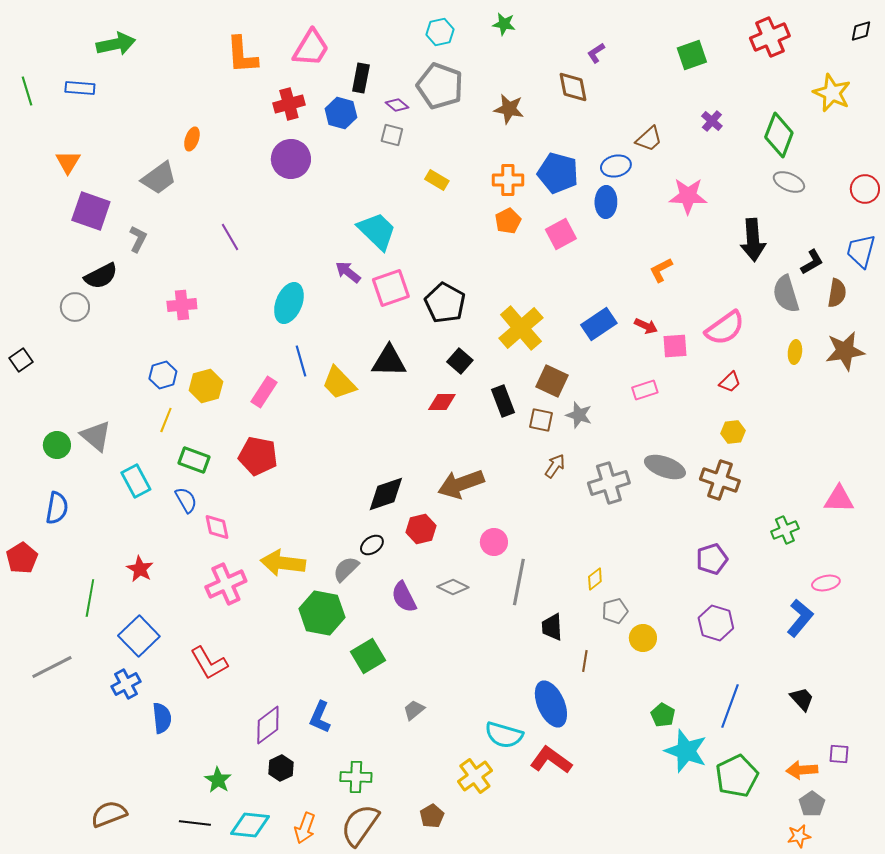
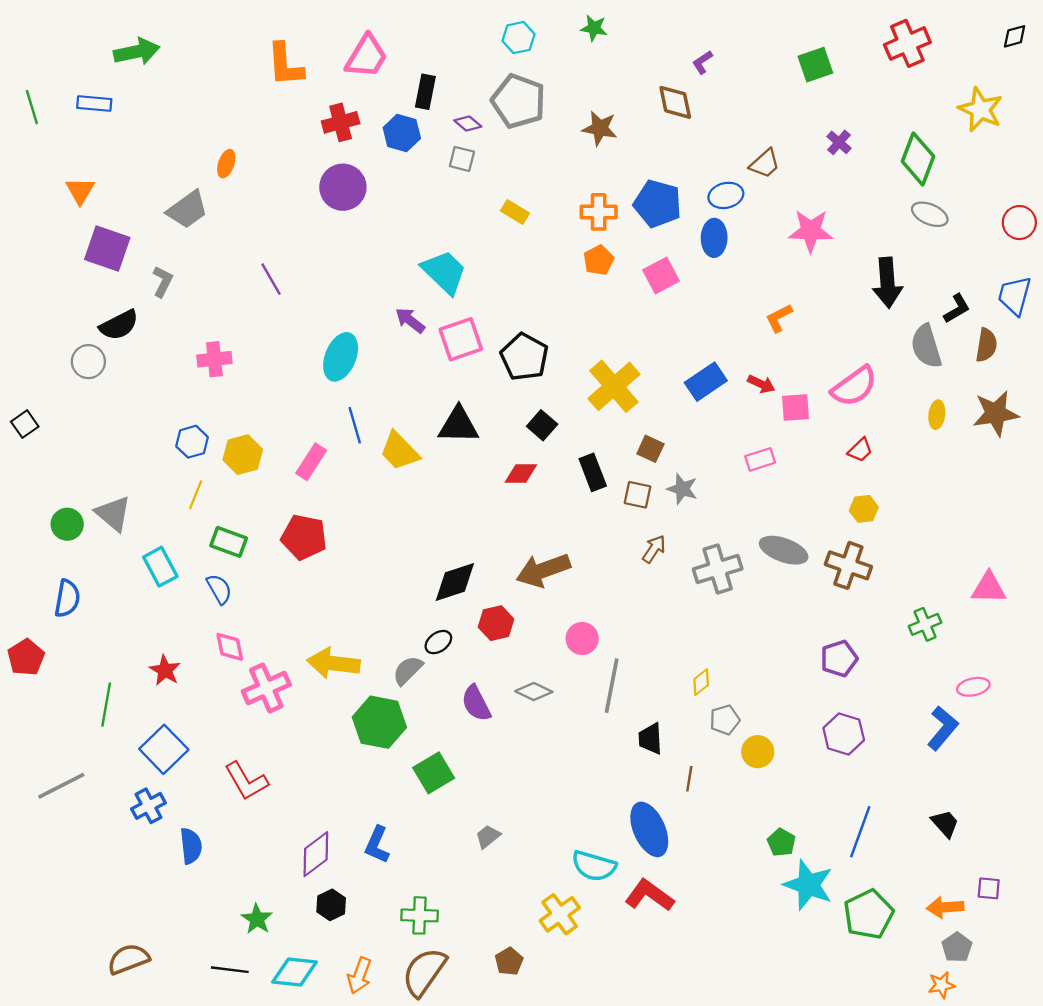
brown square: (552, 381) -> (650, 449), size x0.7
pink diamond: (217, 527) -> (230, 647), moved

